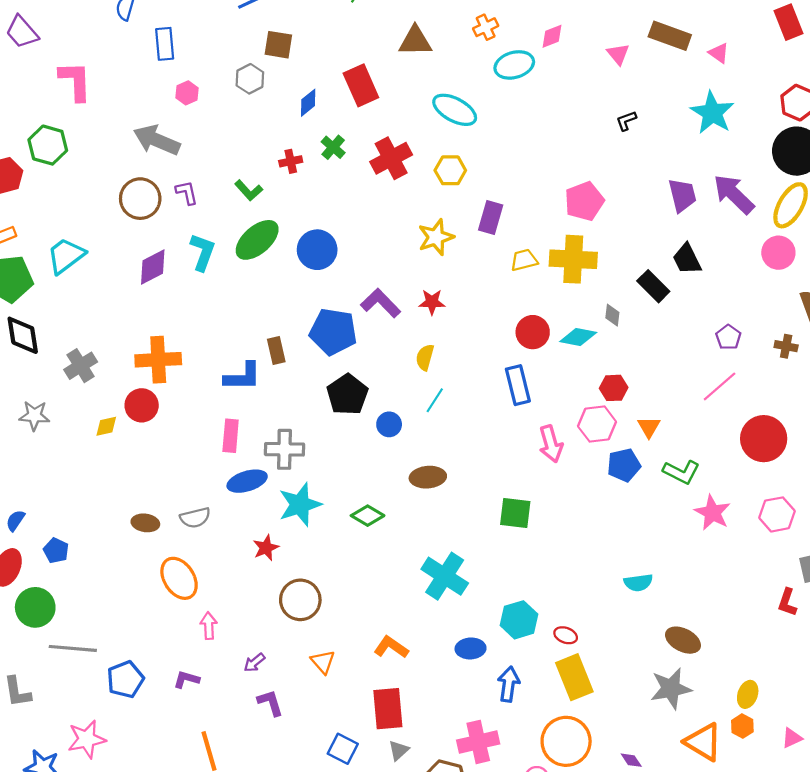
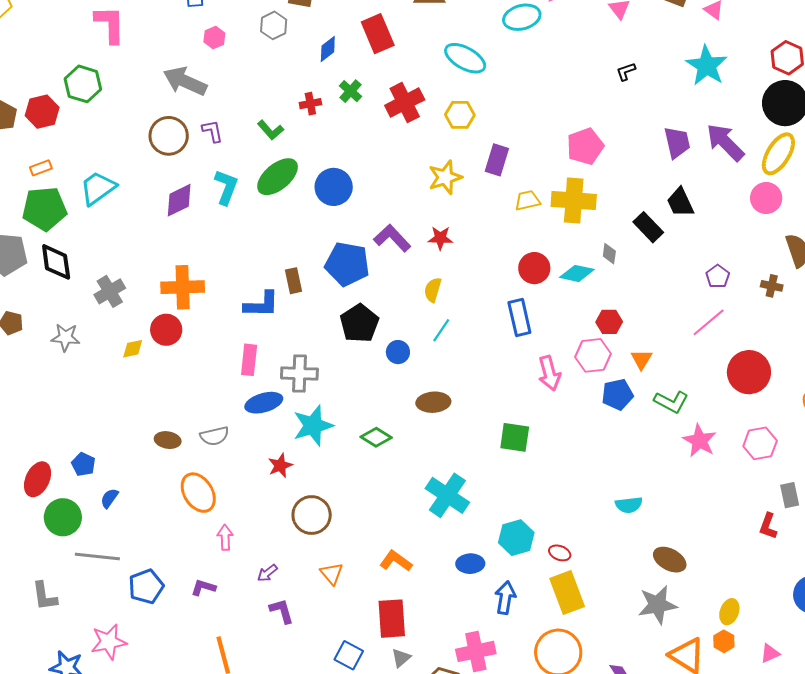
blue semicircle: (15, 520) -> (109, 498), moved

